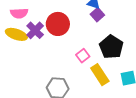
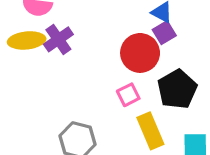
red circle: (58, 24) -> (140, 53), moved
yellow ellipse: (16, 34) -> (27, 40), turned -35

